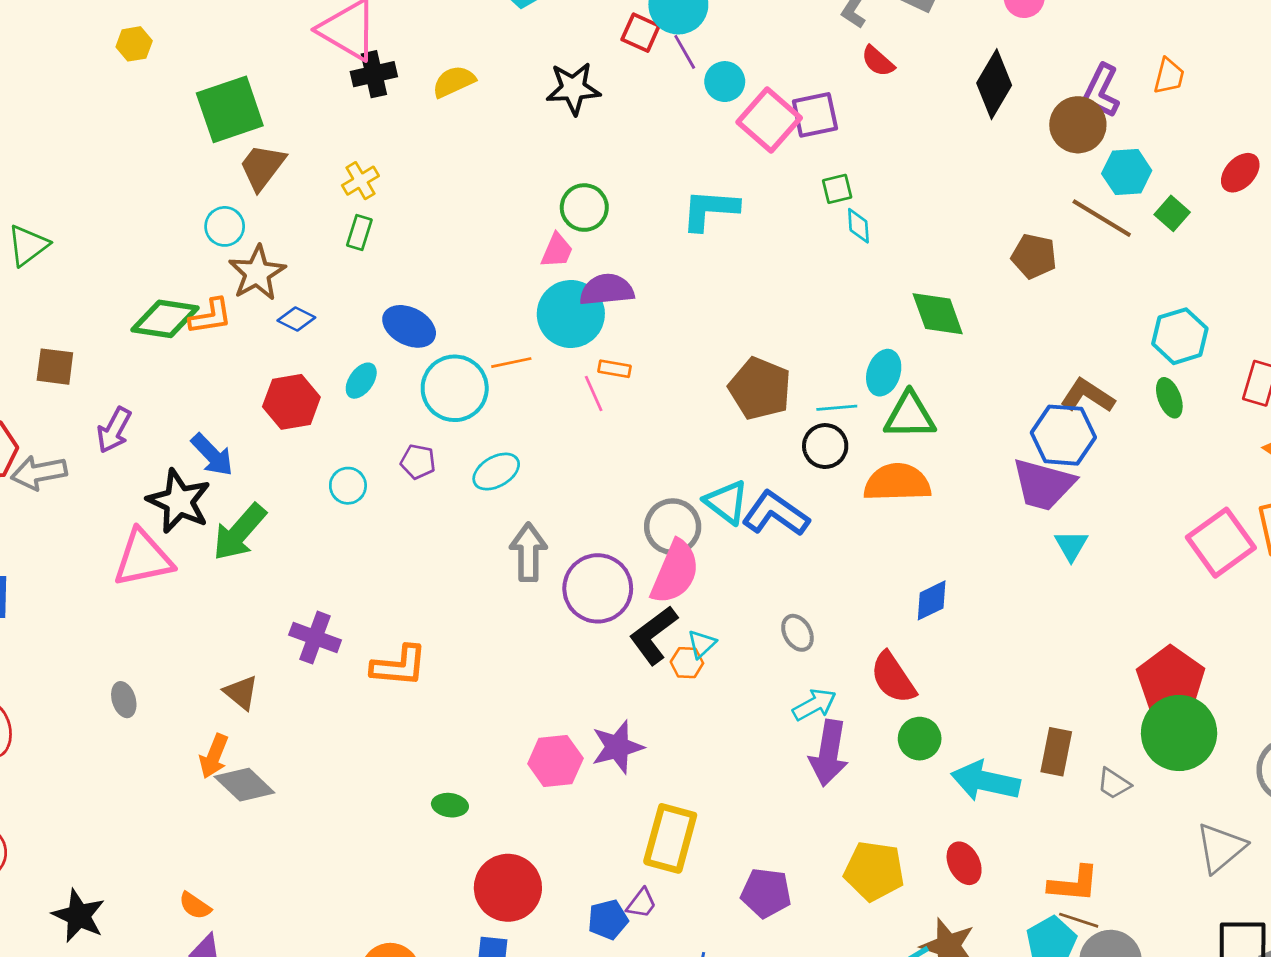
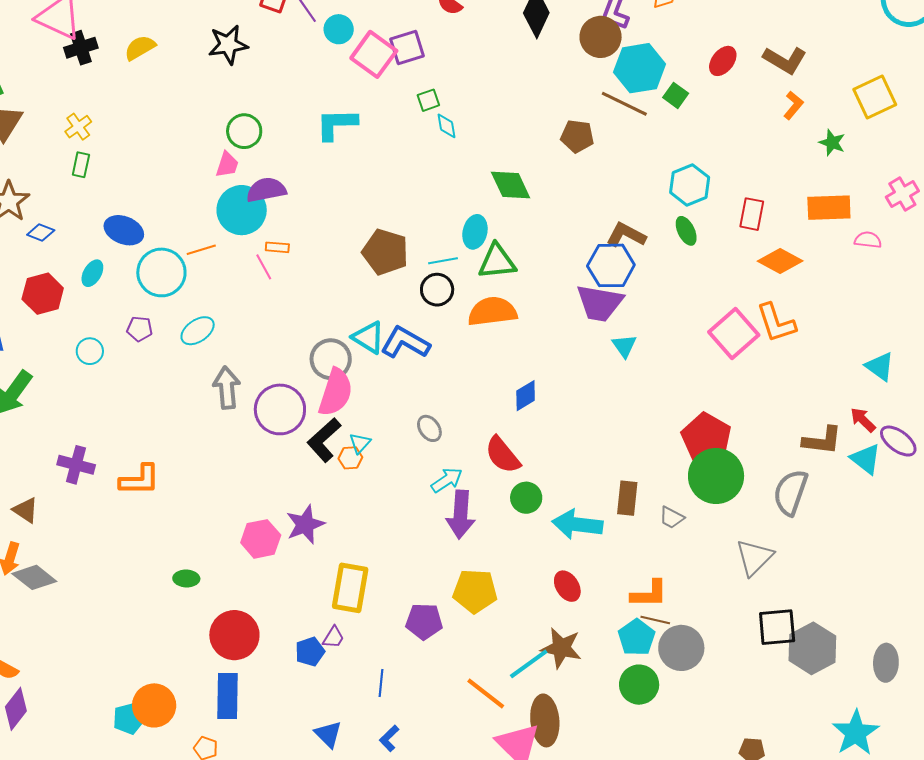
cyan hexagon: (1127, 172) -> (639, 68), size x1.4
yellow pentagon: (874, 871) -> (475, 591), moved

